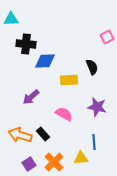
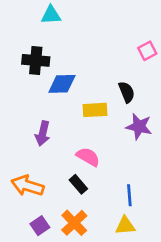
cyan triangle: (11, 19) -> (51, 15), moved
purple arrow: (31, 97) -> (43, 133), turned -36
purple star: (97, 107) -> (139, 127), moved
black rectangle: (43, 134) -> (78, 184), moved
yellow triangle: (81, 158) -> (125, 226), moved

